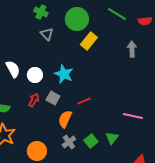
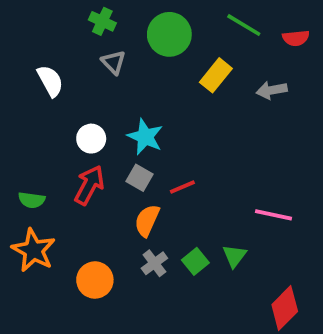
yellow rectangle: (89, 41) -> (216, 75), moved
gray arrow: (132, 49) -> (272, 90), turned -98
white semicircle: (13, 69) -> (50, 81), moved
gray square: (53, 98) -> (140, 178), moved
red arrow: (34, 100) -> (89, 185), size x1.5

